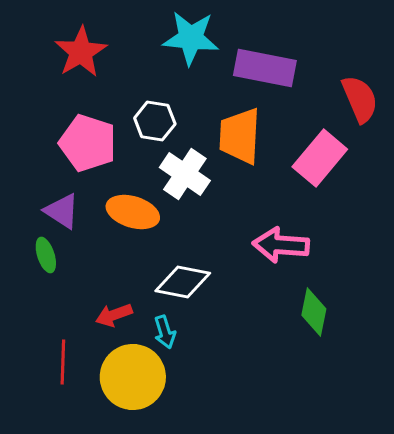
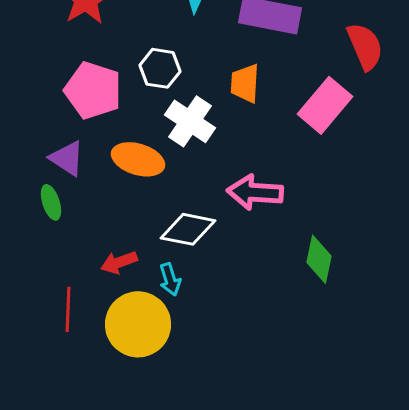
orange trapezoid: (240, 136) -> (245, 83), size x0.7
pink arrow: (281, 245) -> (255, 192), moved

